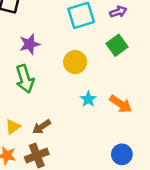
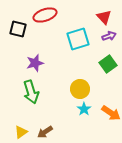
yellow circle: (75, 62) -> (80, 89), moved

